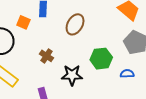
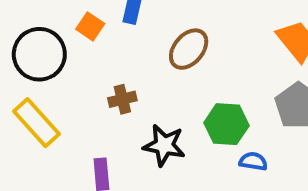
brown cross: (47, 56) -> (122, 99), turned 32
blue semicircle: (127, 74) -> (253, 161), moved

